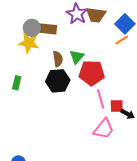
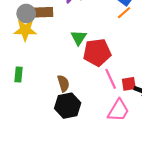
brown semicircle: (58, 59) -> (63, 83), moved
black hexagon: (58, 81) -> (68, 106), moved

